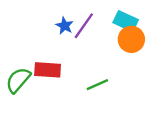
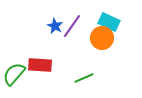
orange circle: (131, 39) -> (102, 38), moved

